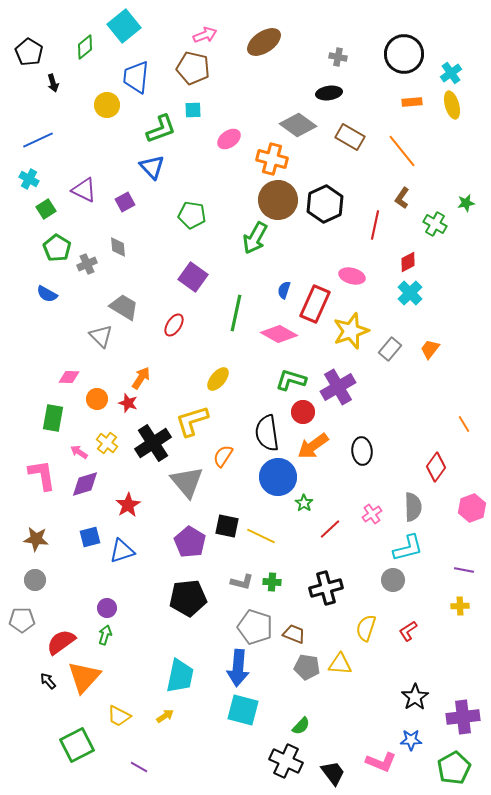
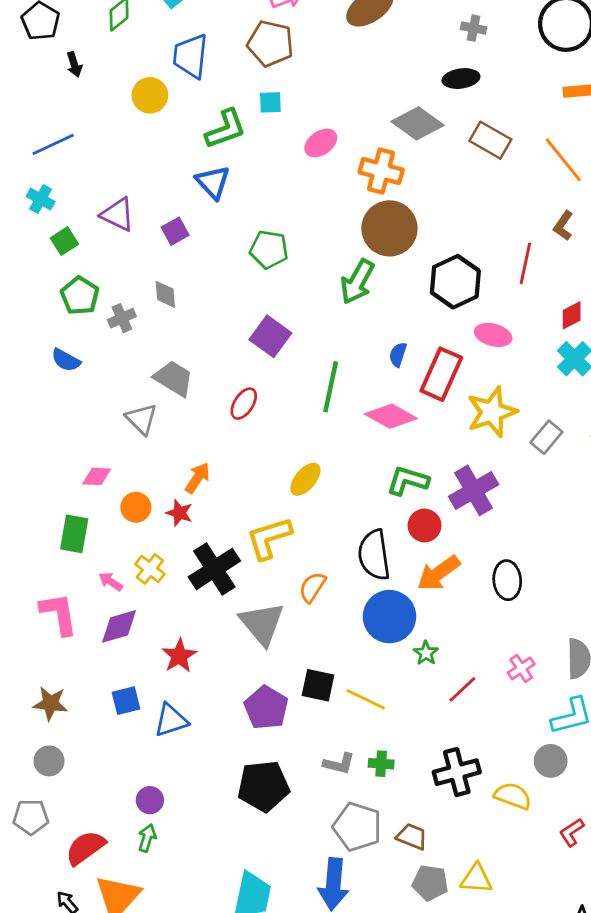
black hexagon: (325, 204) -> (455, 282), moved
yellow semicircle: (366, 628) -> (513, 796), moved, turned 92

